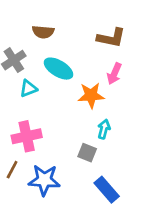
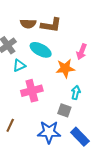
brown L-shape: (111, 38) -> (51, 25), moved
pink cross: (27, 136) -> (32, 91), moved
blue star: (44, 180) -> (49, 132), moved

